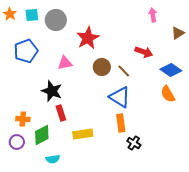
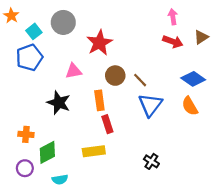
cyan square: (32, 15) -> (34, 31), moved, turned -32
red arrow: (144, 52) -> (173, 42), moved
blue triangle: (120, 97) -> (150, 105), moved, turned 35
red rectangle: (61, 113) -> (107, 124), moved
orange rectangle: (121, 123) -> (99, 100), moved
purple circle: (17, 142) -> (25, 168), moved

